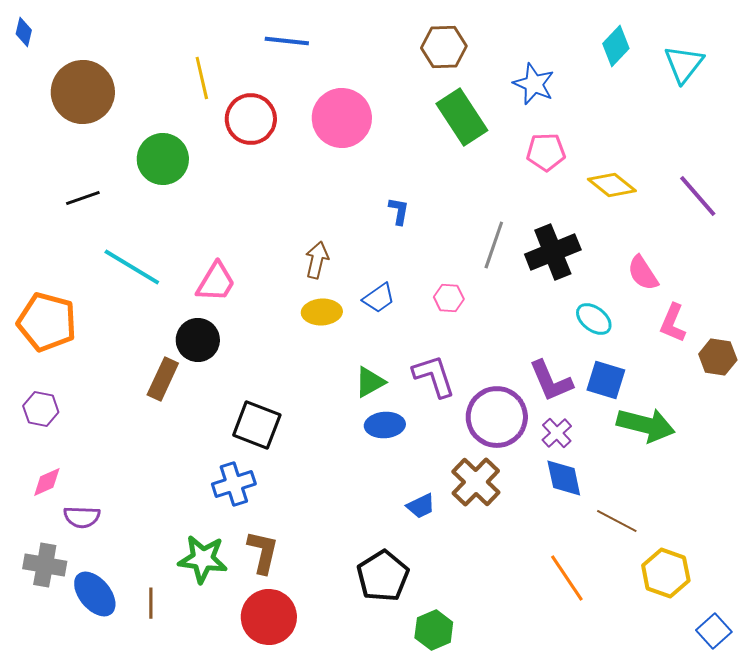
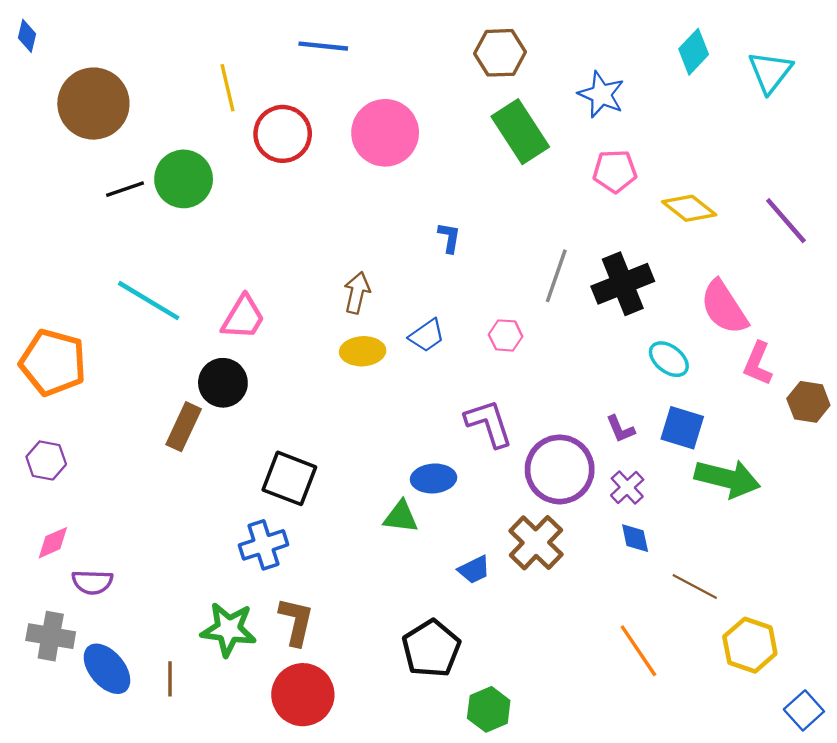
black line: (83, 198) -> (125, 189), moved
pink semicircle: (643, 273) -> (724, 307), size x1.4
purple L-shape: (551, 381) -> (620, 429), size x0.6
green triangle: (370, 382) -> (401, 517), moved, turned 36
blue diamond: (564, 478) -> (635, 538), size x0.7

